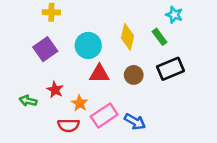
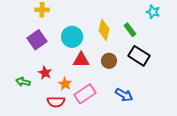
cyan star: (174, 15) -> (153, 12), moved
black rectangle: (171, 69) -> (139, 56), turned 55
blue arrow: (135, 122) -> (124, 95), moved

